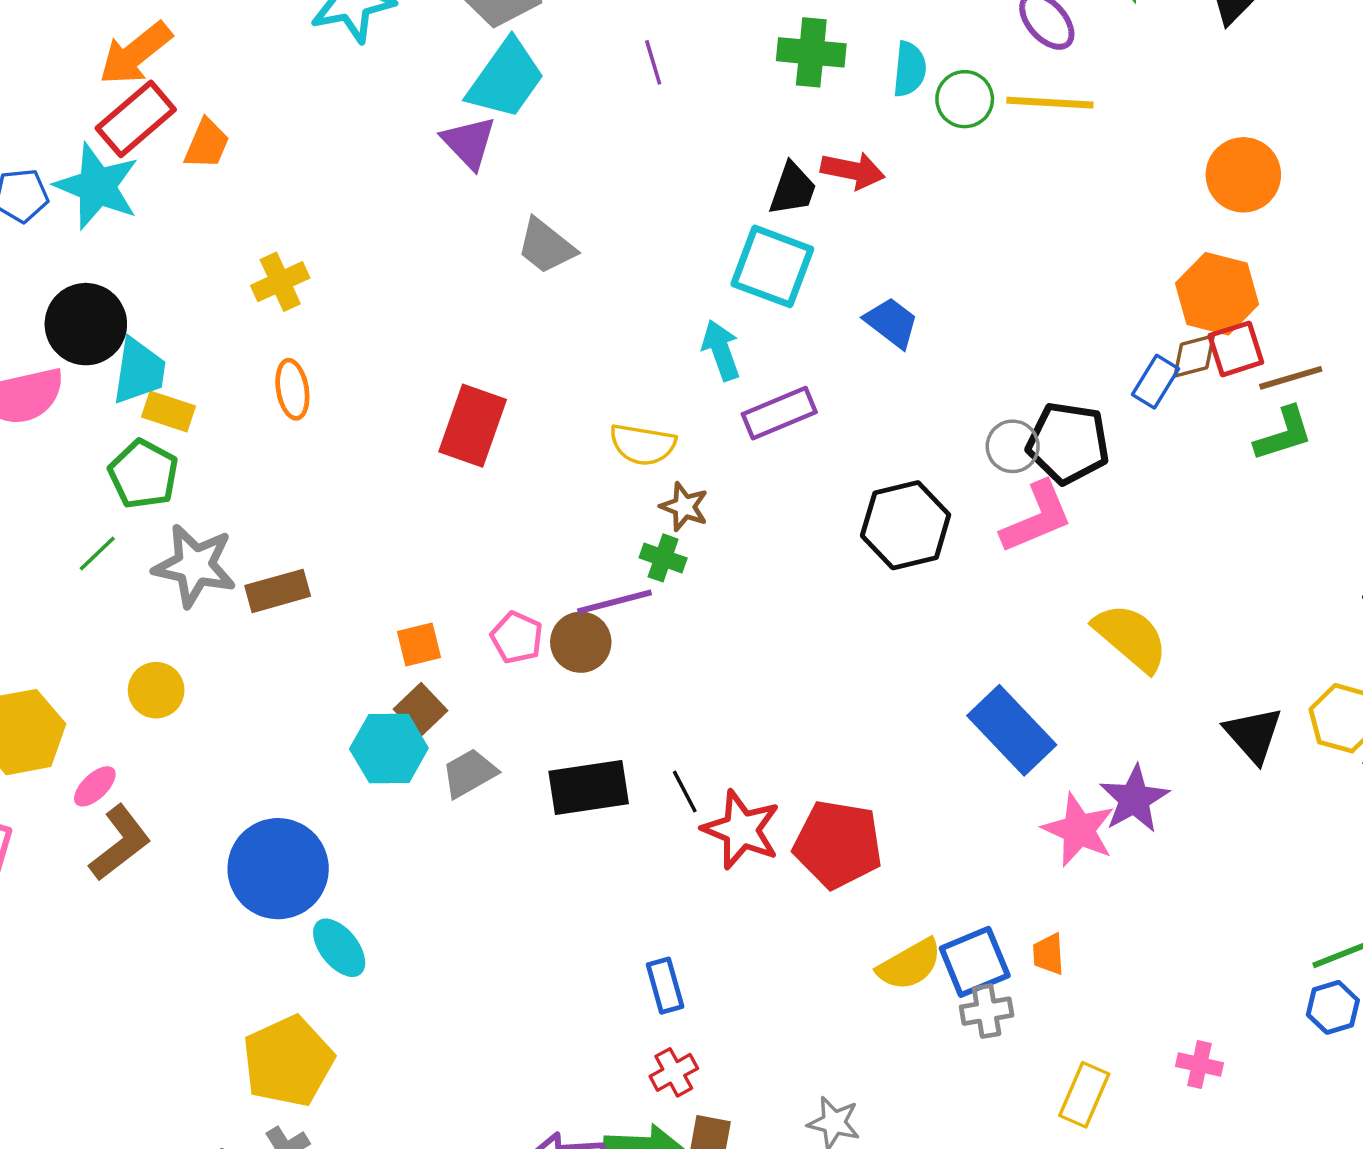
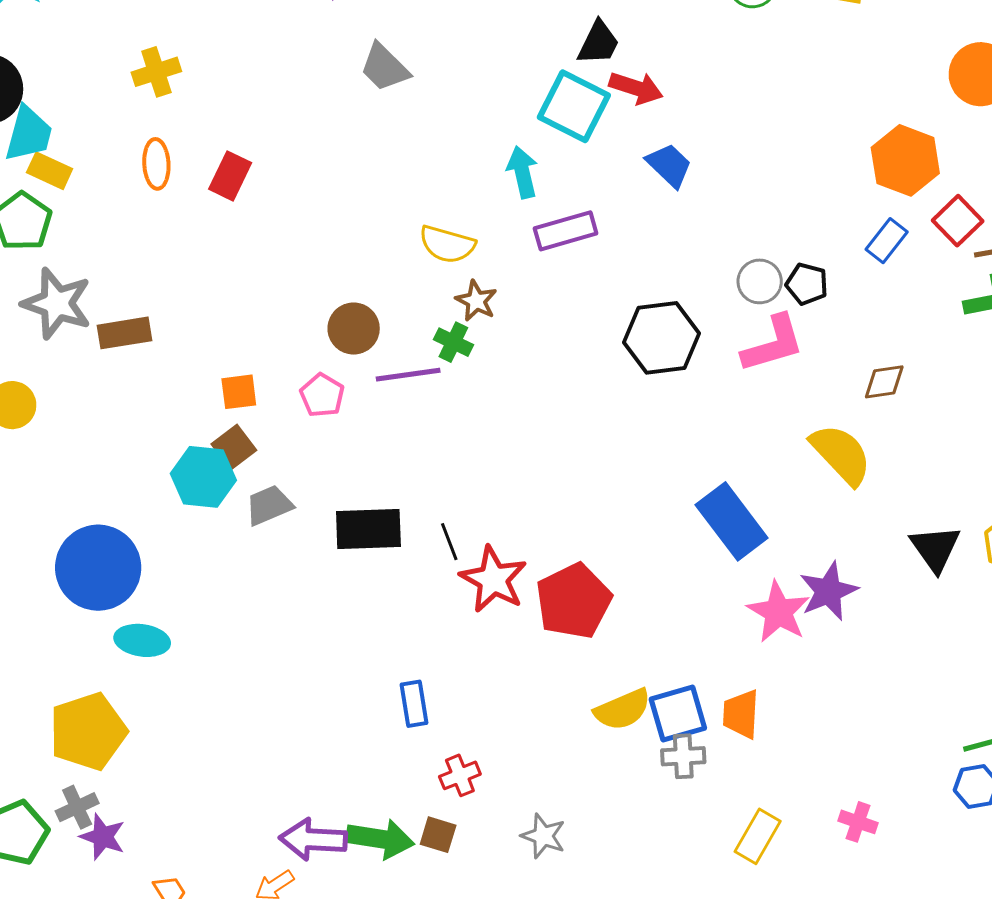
red arrow: (853, 171) -> (636, 88), moved
orange hexagon: (1217, 294) -> (905, 160), moved
red square: (1236, 349) -> (958, 221), turned -33
brown diamond: (1194, 356) -> (884, 382), moved
red rectangle: (473, 426) -> (230, 176), moved, size x0.7
black pentagon: (1068, 443) -> (807, 284), size x0.6
brown circle: (581, 642) -> (354, 329), moved
red pentagon: (838, 844) -> (574, 601), turned 30
cyan ellipse: (339, 948) -> (142, 640), turned -50
orange trapezoid: (1048, 954) -> (741, 714), size x1.4
red cross: (674, 1072) -> (460, 775), moved

